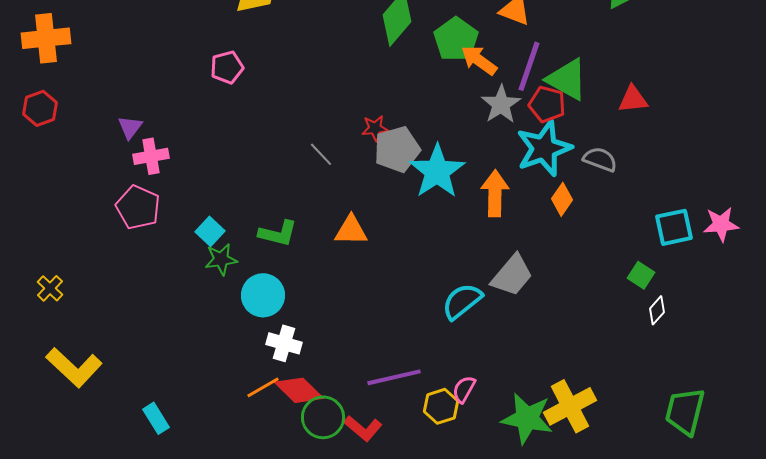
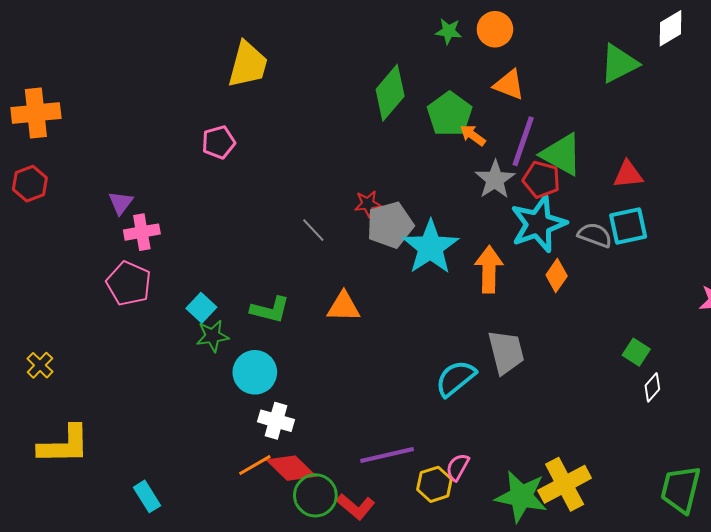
orange arrow: (479, 60) -> (473, 135), size x0.7
cyan square: (674, 227) -> (628, 226), moved
gray trapezoid: (512, 275) -> (506, 352), turned -54
yellow L-shape: (74, 367) -> (64, 445), turned -44

